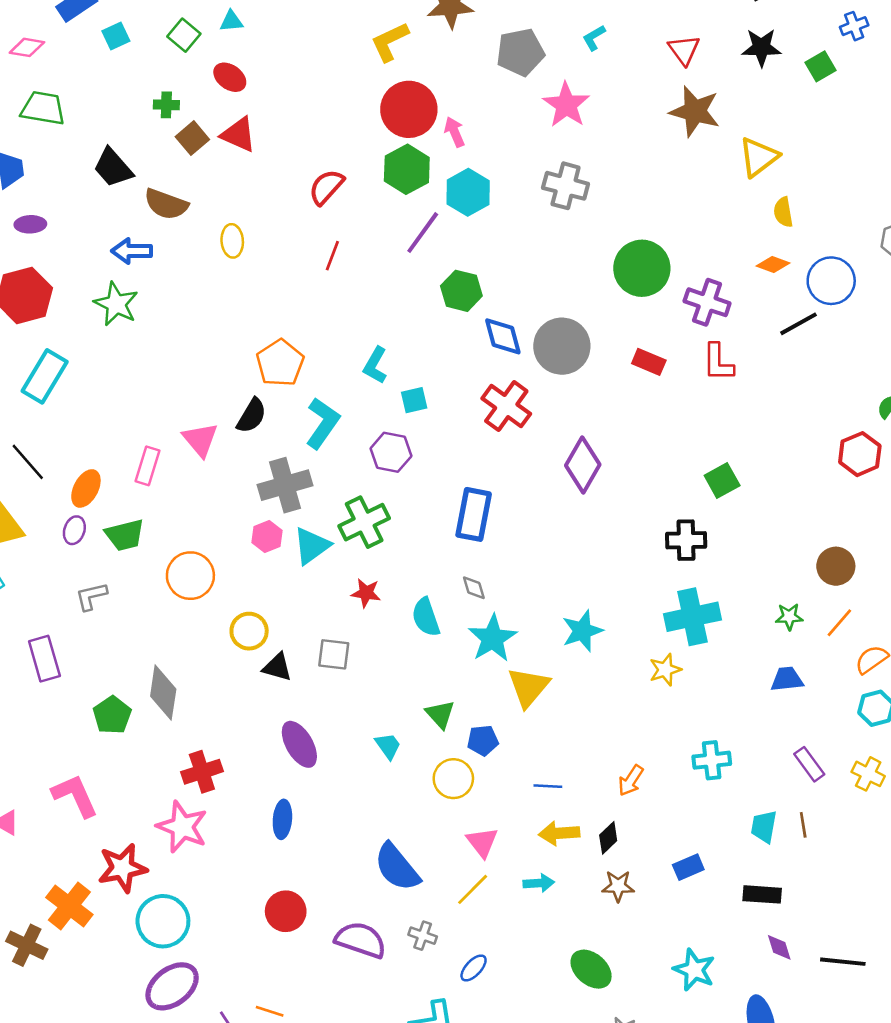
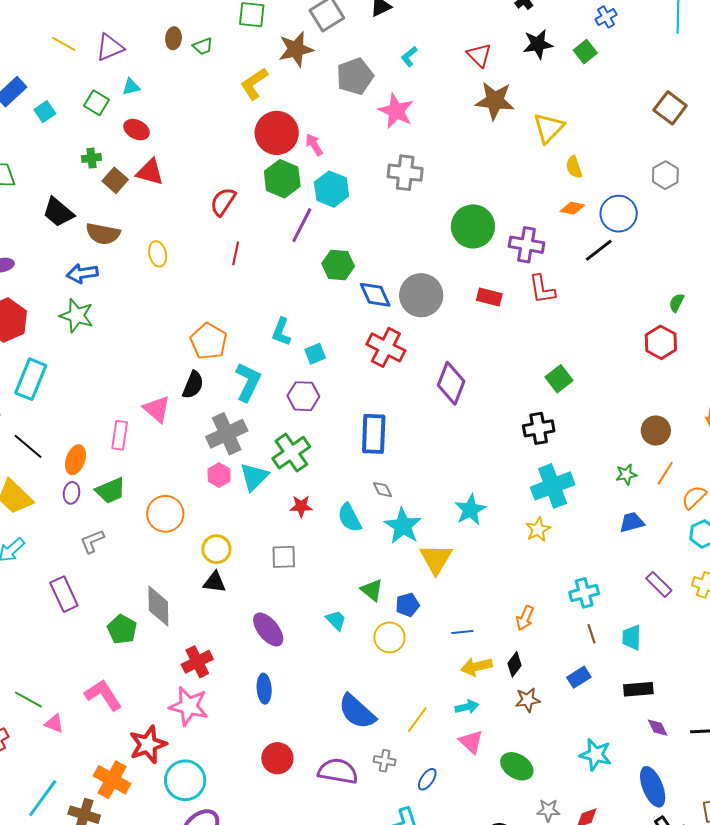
black triangle: (277, 667) -> (215, 582), moved
brown line: (803, 825) -> (591, 634), moved
pink triangle: (482, 842) -> (471, 742), moved

